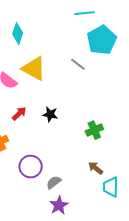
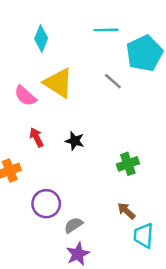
cyan line: (85, 13) -> (106, 30), moved
red arrow: (19, 114) -> (36, 137), turned -77

